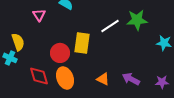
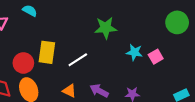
white line: (110, 26) -> (78, 60), moved

